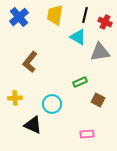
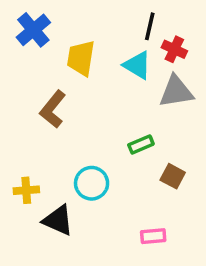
yellow trapezoid: (55, 15) -> (81, 58), moved
red cross: (105, 22) -> (174, 49), moved
yellow cross: (15, 98) -> (26, 190), moved

